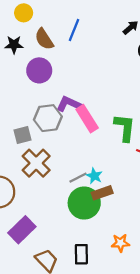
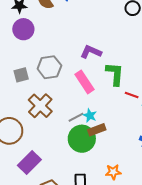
purple circle: (39, 70) -> (23, 29), moved
purple L-shape: (69, 104) -> (91, 52), moved
pink rectangle: (87, 119) -> (85, 82), moved
gray square: (22, 135) -> (21, 75), moved

